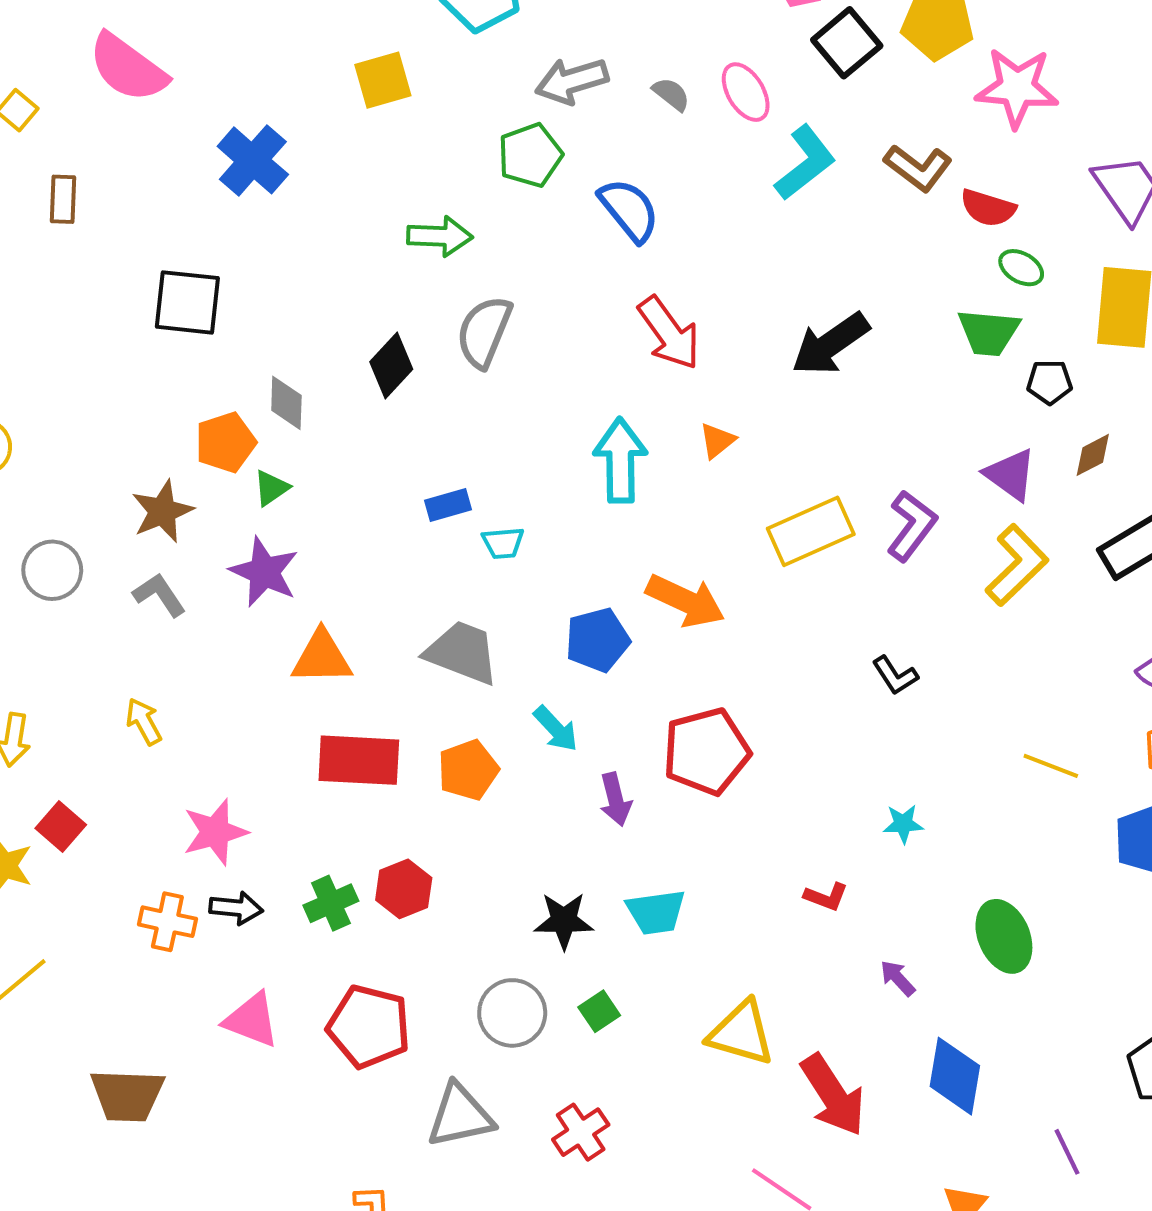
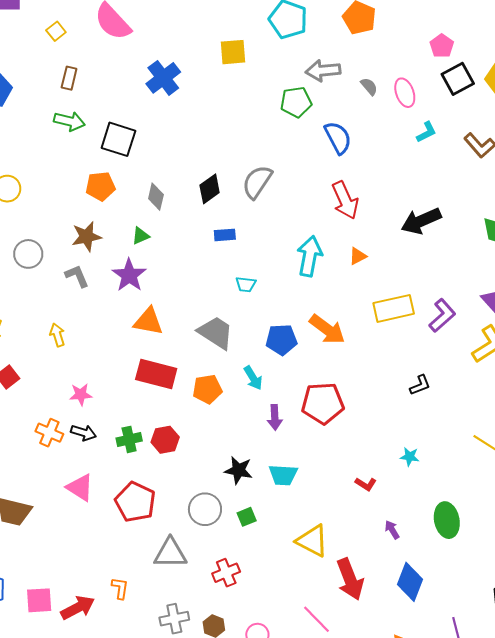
cyan L-shape: (805, 163) -> (426, 132), size x0.6
green arrow: (440, 236) -> (69, 121), moved
orange pentagon: (225, 442) -> (101, 186), moved
blue rectangle: (448, 505) -> (225, 235), moved
black L-shape: (895, 675) -> (420, 385), turned -90
pink star: (215, 832) -> (81, 394), size x0.7

